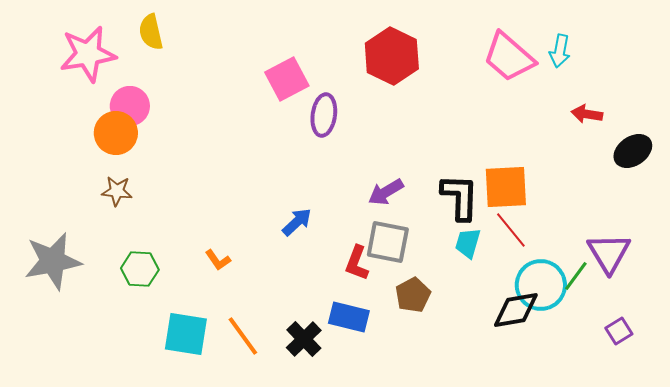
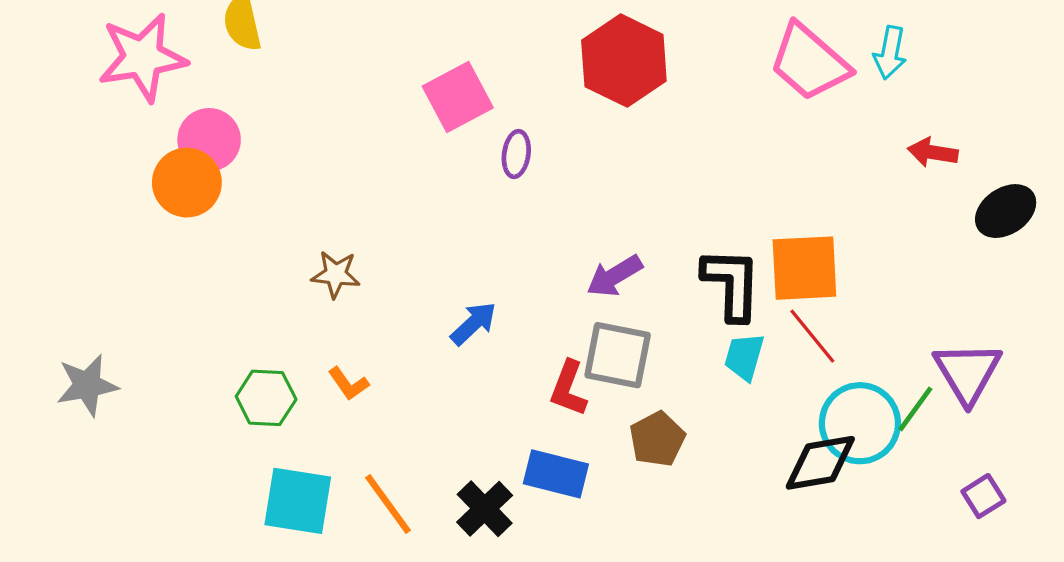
purple ellipse: (324, 115) -> (516, 154), size x0.7
brown star: (117, 191) -> (336, 274), moved
gray star: (53, 261) -> (87, 385), size x0.7
green hexagon: (140, 269) -> (266, 398), moved

